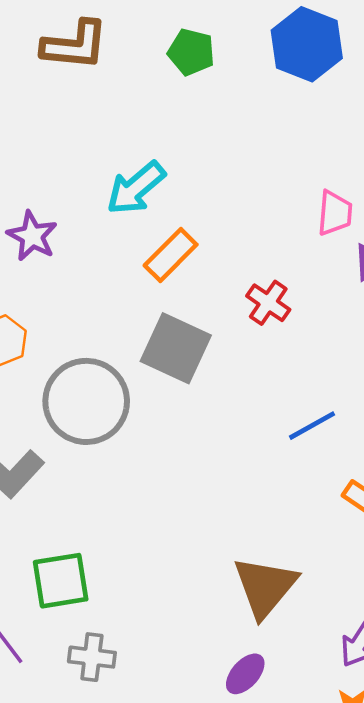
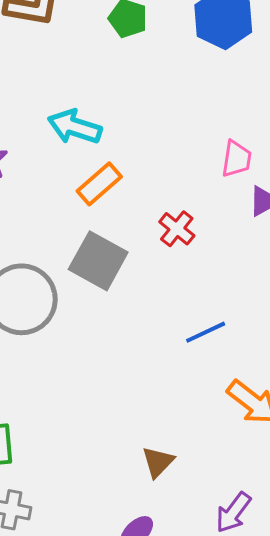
cyan arrow: (136, 188) -> (75, 127), turned 54
brown triangle: (265, 587) -> (158, 462), size x0.6

